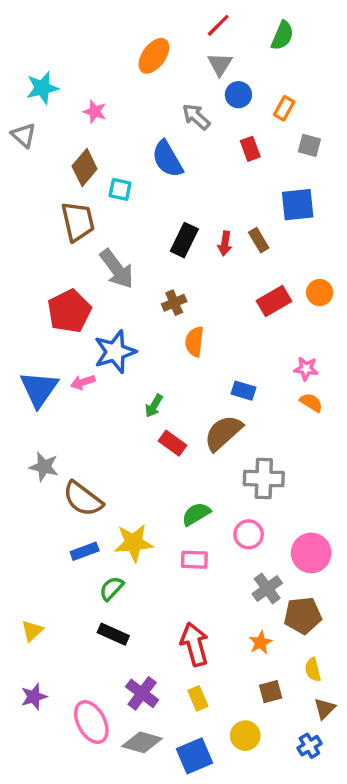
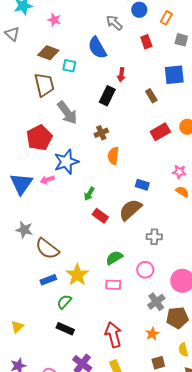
brown diamond: (85, 167) -> (48, 53), turned 70
red arrow: (225, 243) -> (121, 75), moved
gray cross: (264, 479) -> (154, 237), size x0.7
yellow star: (134, 543) -> (77, 275), turned -30

